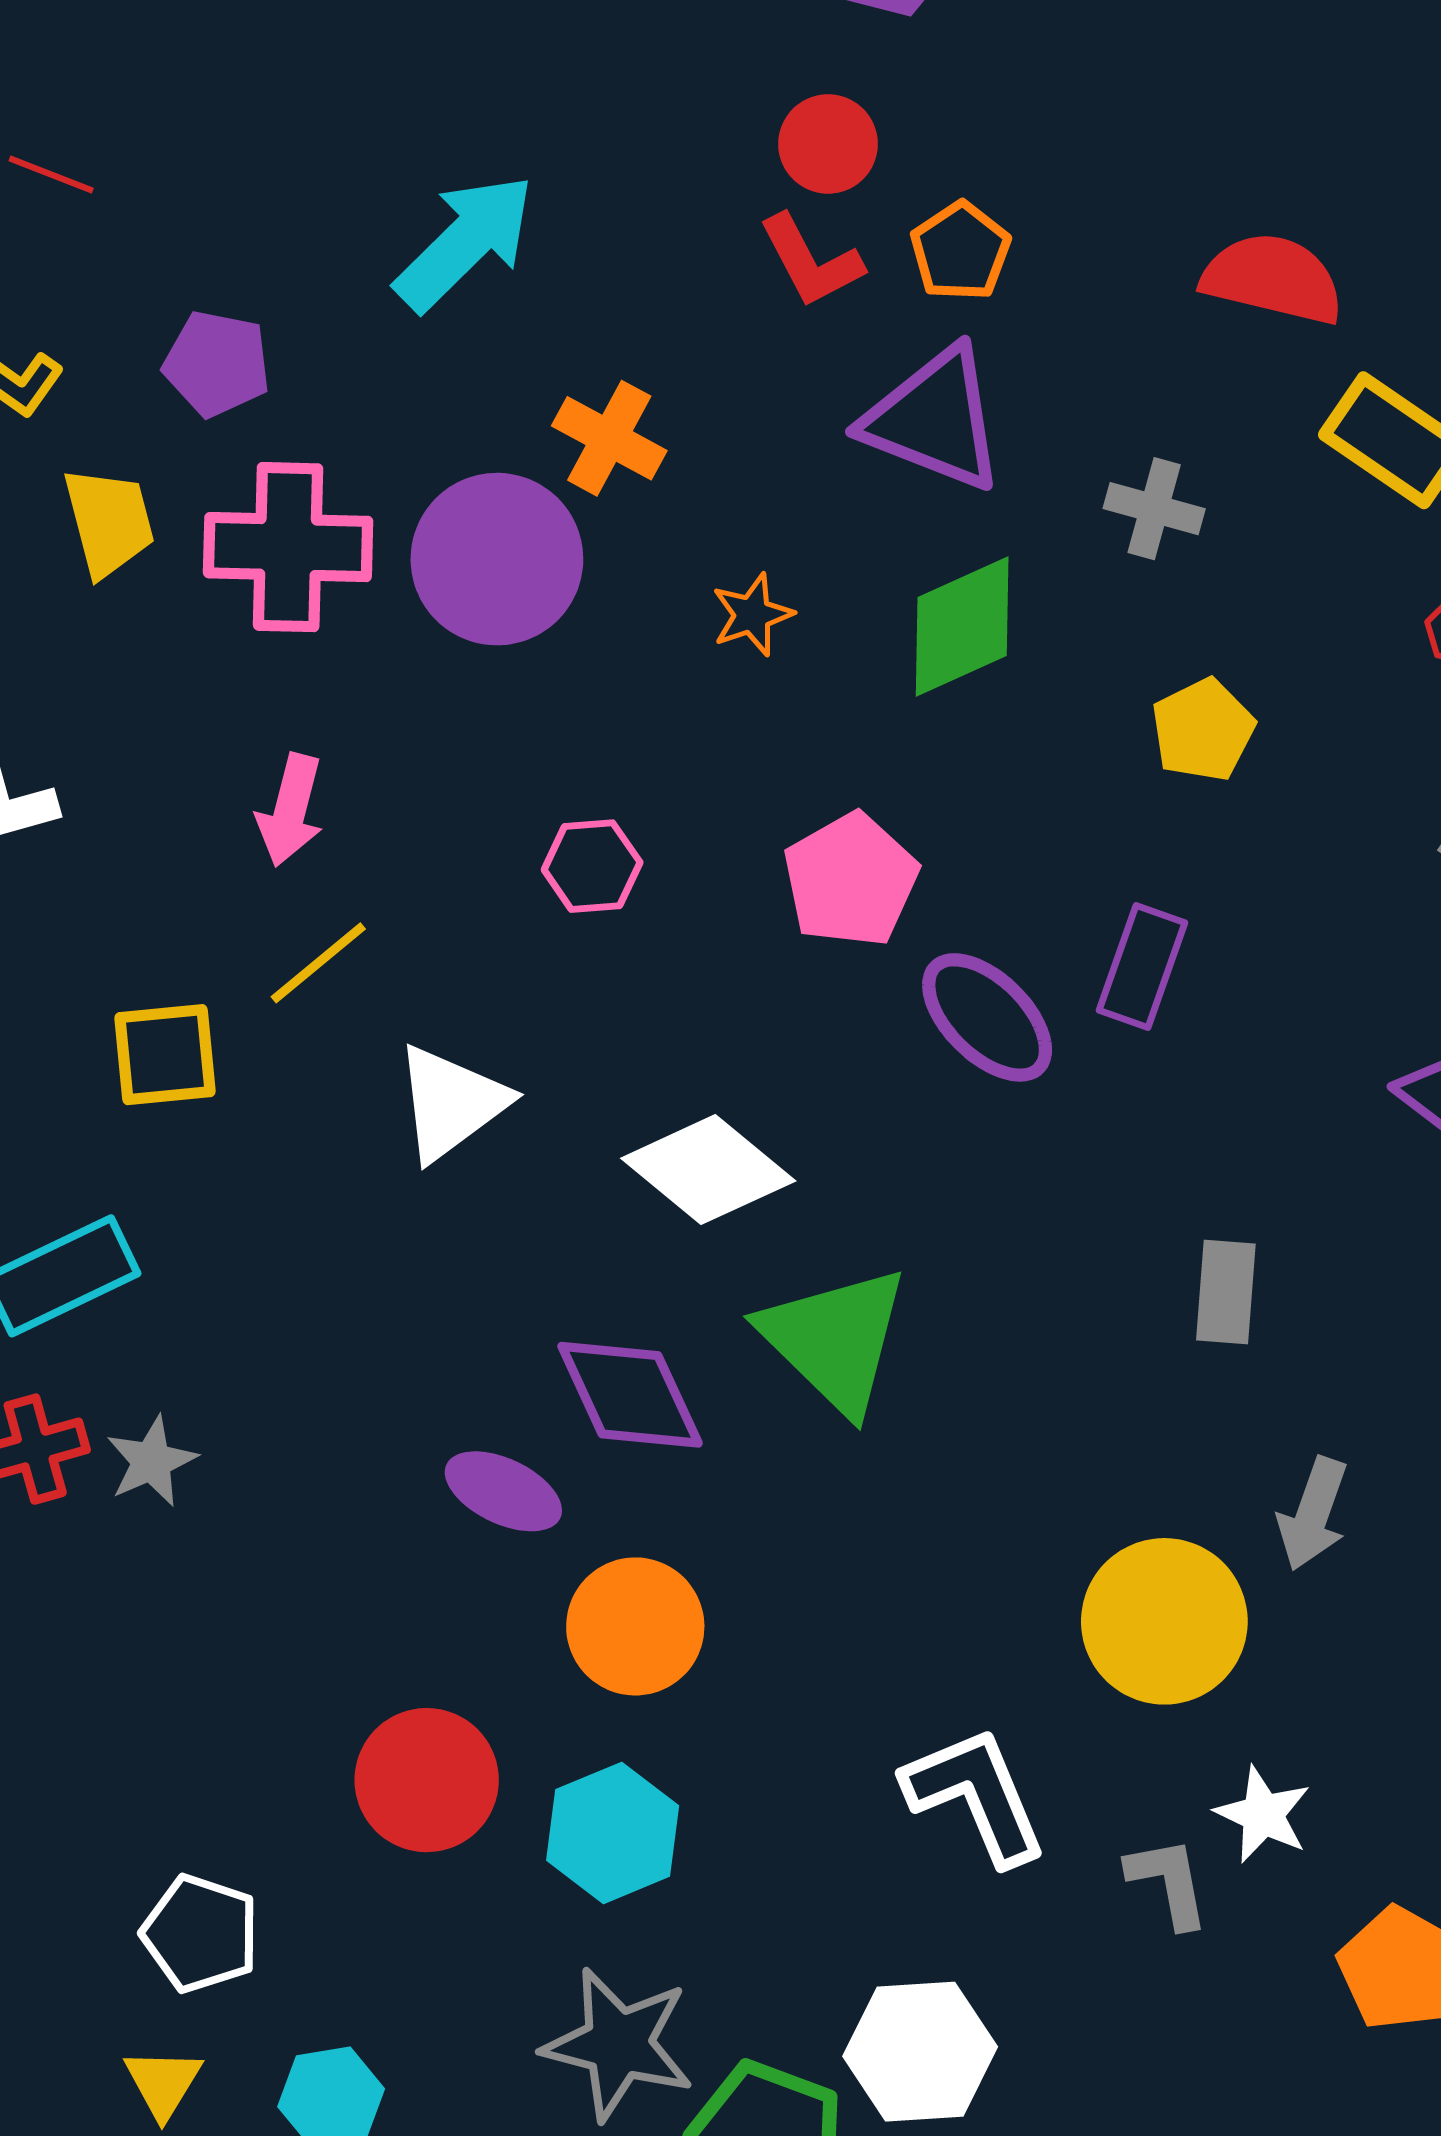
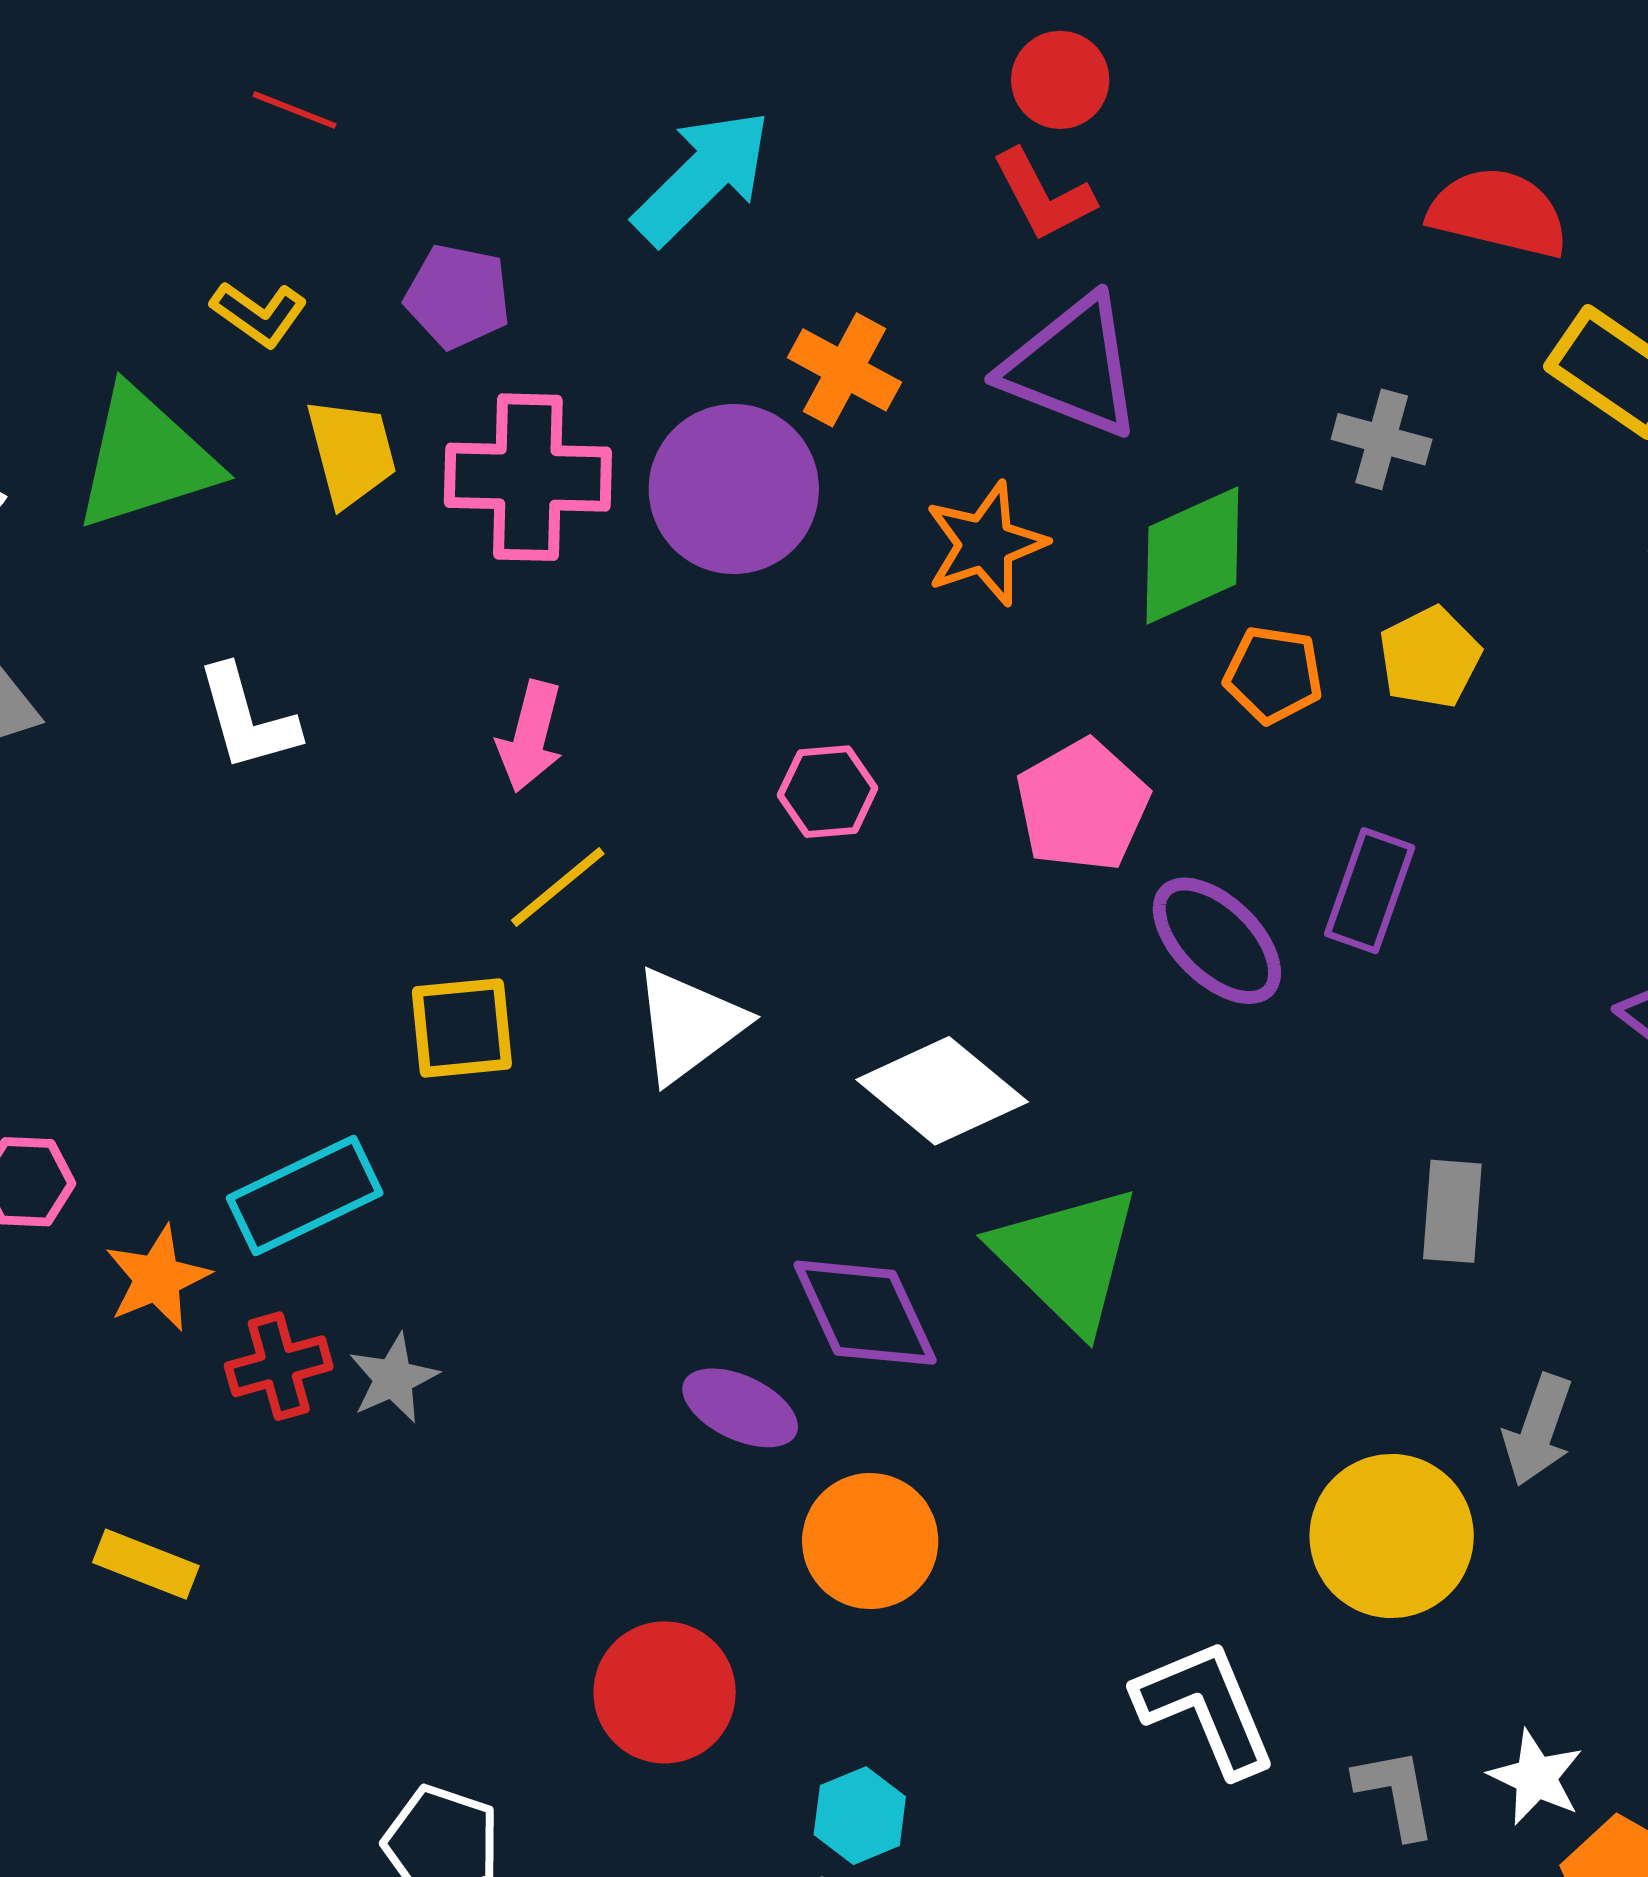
orange pentagon: (960, 251) -> (1273, 675), moved, turned -30
purple triangle: (934, 419) -> (1072, 367), moved
orange star: (752, 615) -> (985, 544), size x1.5
yellow square: (165, 1055) -> (462, 1028), moved
white star: (1263, 1815) -> (1536, 1777), moved
cyan hexagon: (613, 1833) -> (860, 1816), moved, size x0.7

